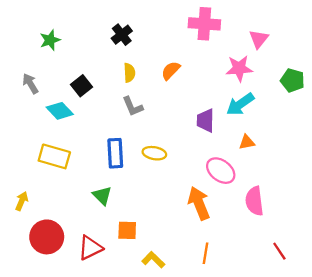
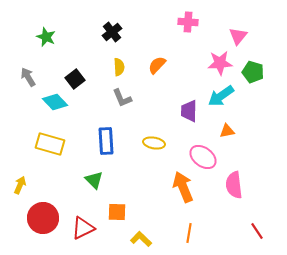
pink cross: (204, 24) -> (188, 22), size x0.7
green star: (50, 40) -> (46, 37), turned -30
green pentagon: (292, 80) -> (253, 72), moved
yellow ellipse: (154, 153) -> (154, 143), moved

